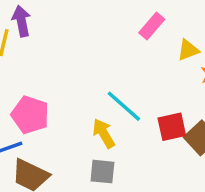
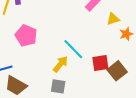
pink pentagon: (30, 115) -> (26, 36), moved
yellow arrow: (104, 133) -> (60, 64), turned 66

